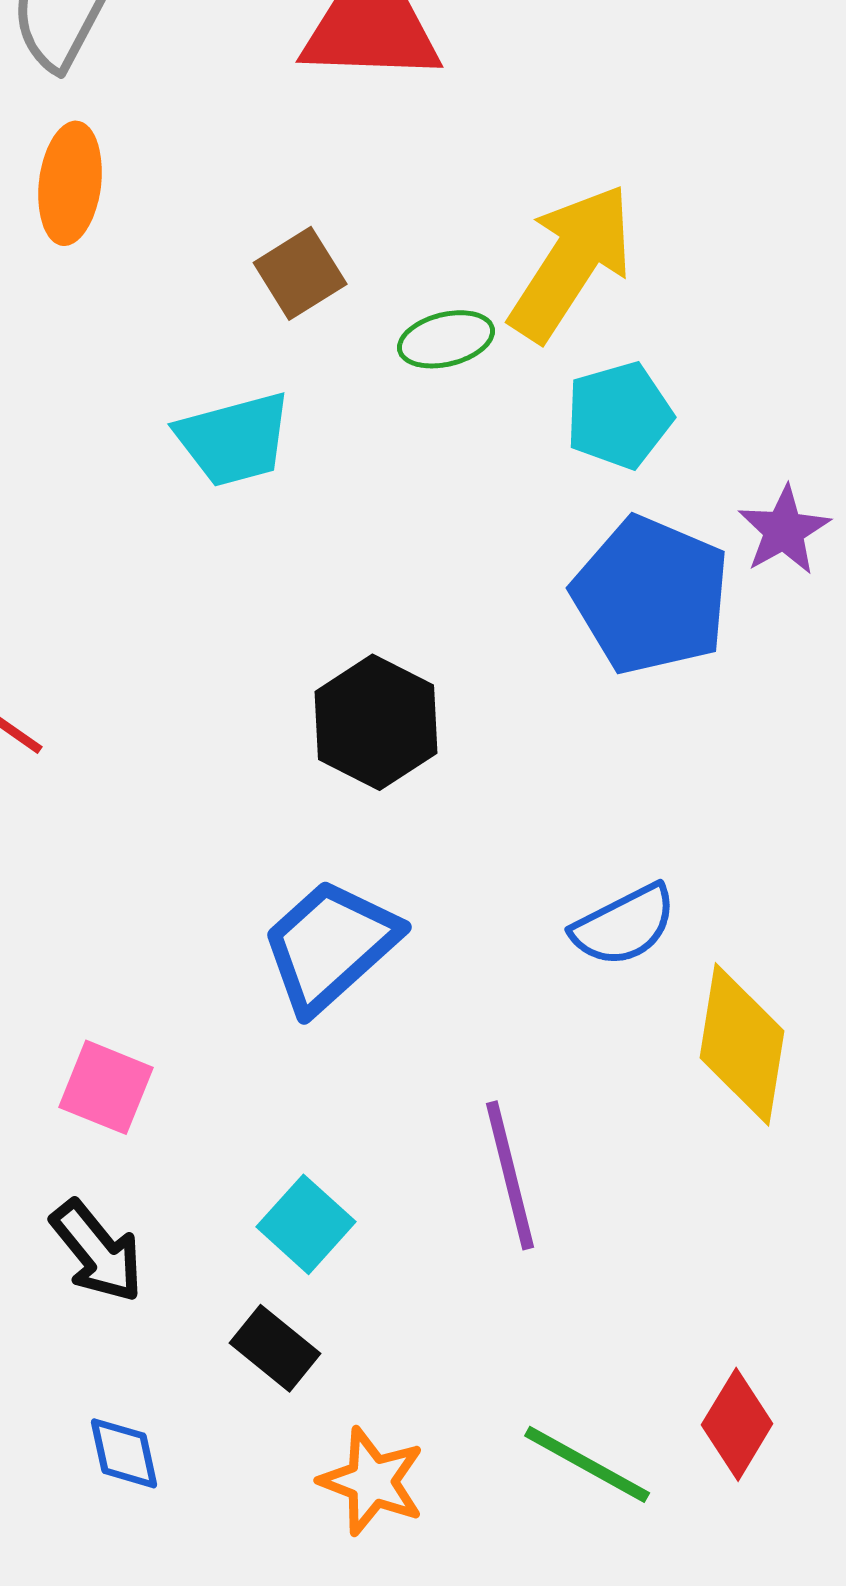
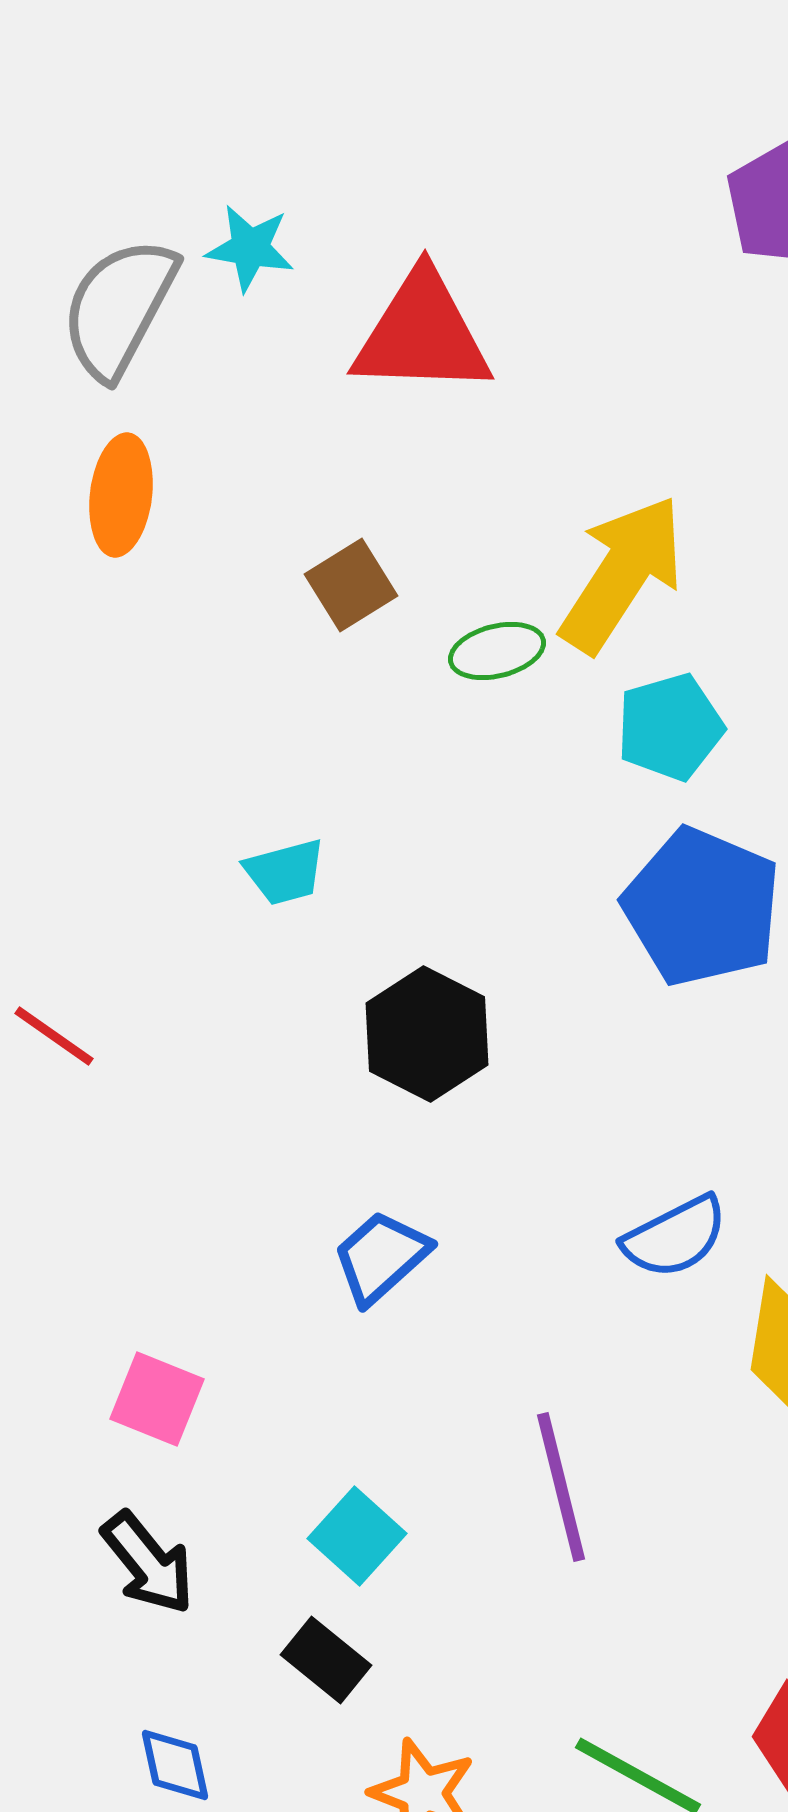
cyan trapezoid: (234, 439) -> (285, 872), moved, size x0.7
blue trapezoid: (330, 945) -> (381, 1257), size x0.7

